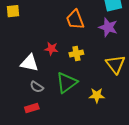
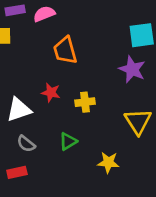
orange trapezoid: (75, 20) -> (65, 50), moved
white triangle: (29, 63) -> (19, 110), turned -36
green triangle: (67, 83) -> (68, 141), size x0.6

